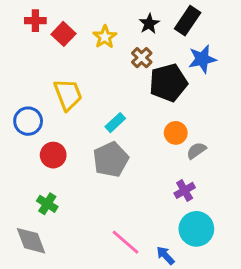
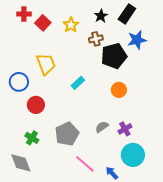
brown cross: (142, 58) -> (96, 39), turned 32
gray semicircle: (196, 151) -> (102, 127), moved
gray pentagon: (111, 159) -> (67, 134), moved

